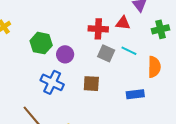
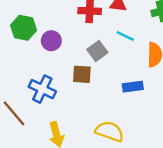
gray square: (106, 53) -> (97, 51), moved, turned 30
blue cross: (52, 82) -> (42, 89), moved

